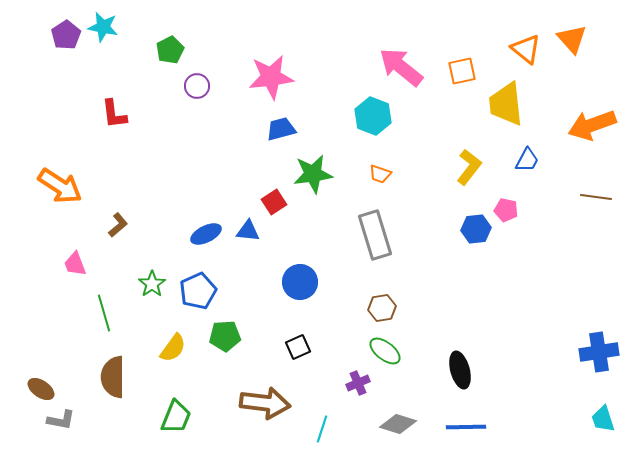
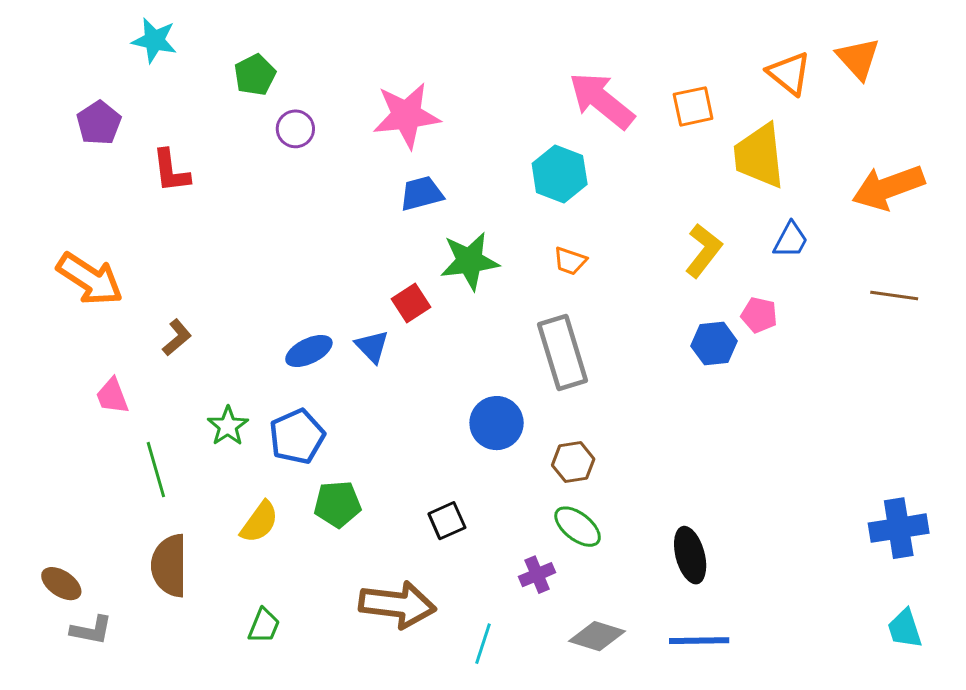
purple pentagon: (66, 35) -> (99, 123), moved
blue triangle: (248, 231) -> (372, 347), turned 40
blue circle: (300, 282) -> (497, 423), moved
green trapezoid: (176, 417) -> (264, 626), size x0.7

